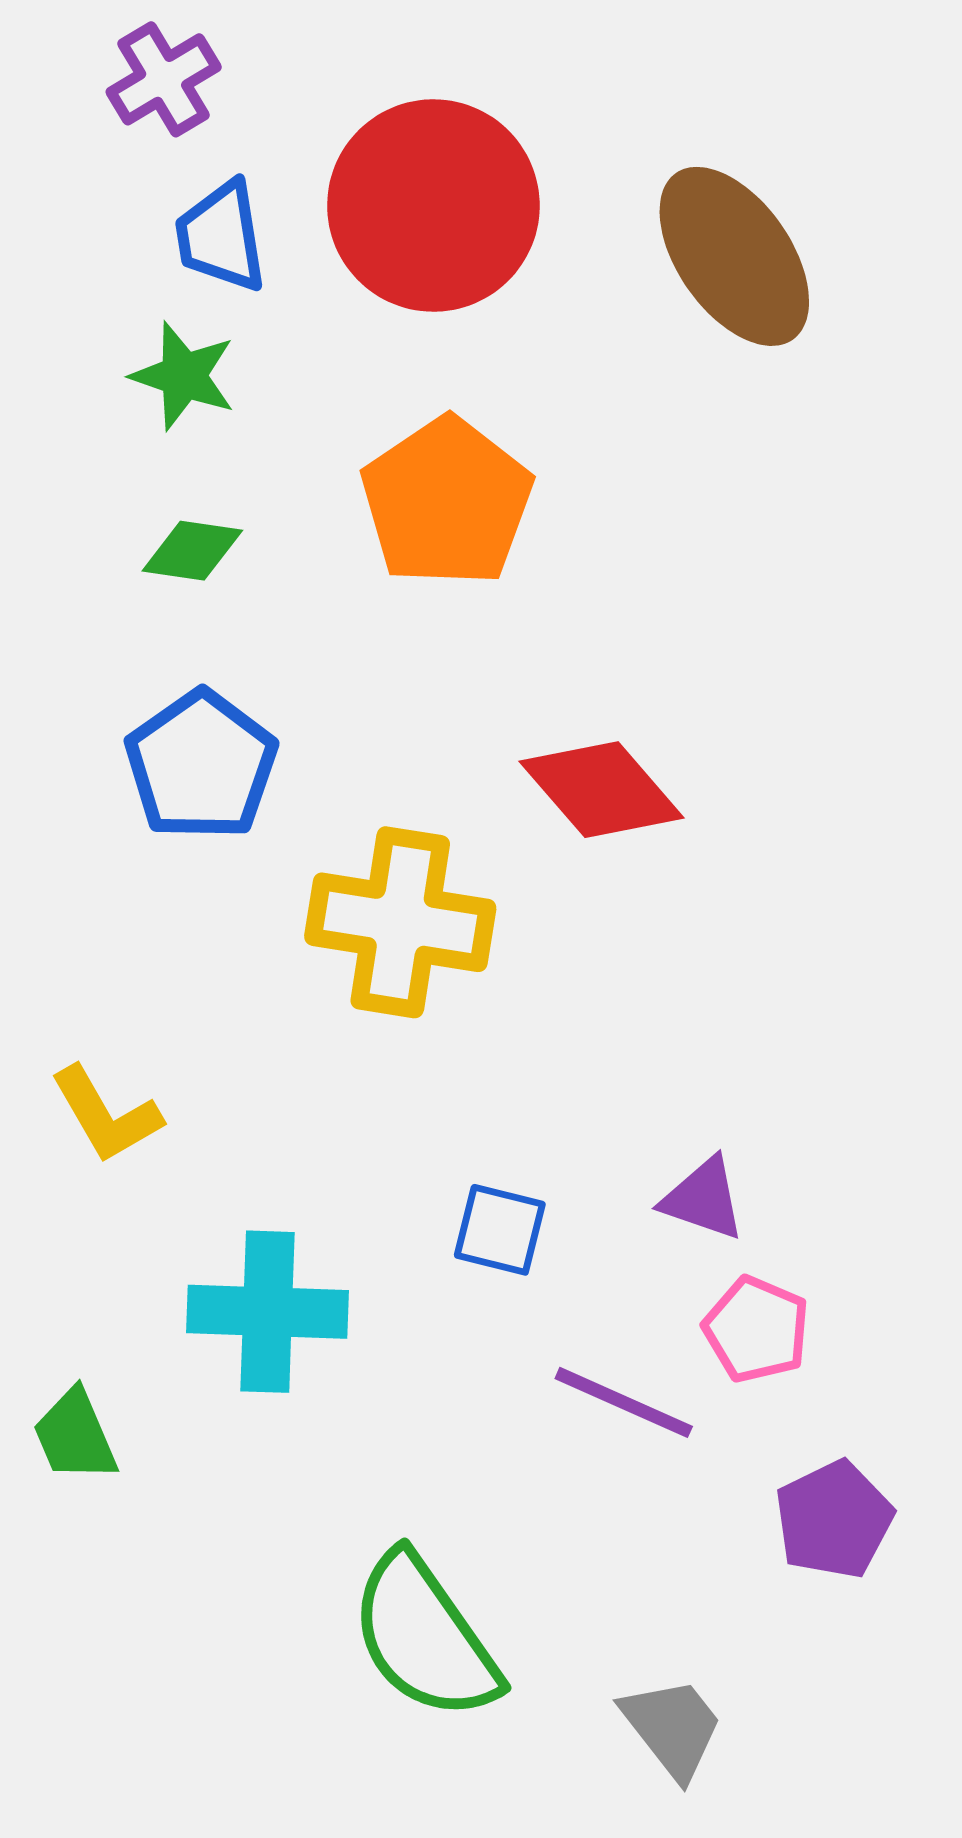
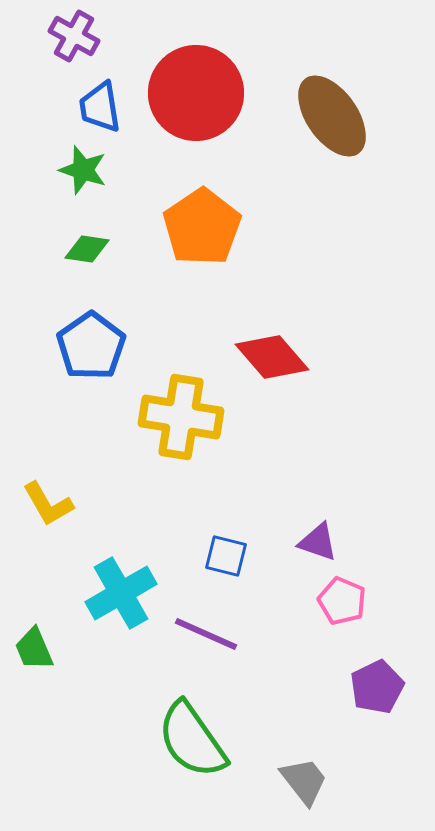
purple cross: (164, 79) -> (74, 36), turned -30
cyan cross: (268, 1312) -> (121, 593), turned -32
purple line: (624, 1402) -> (206, 634), moved

